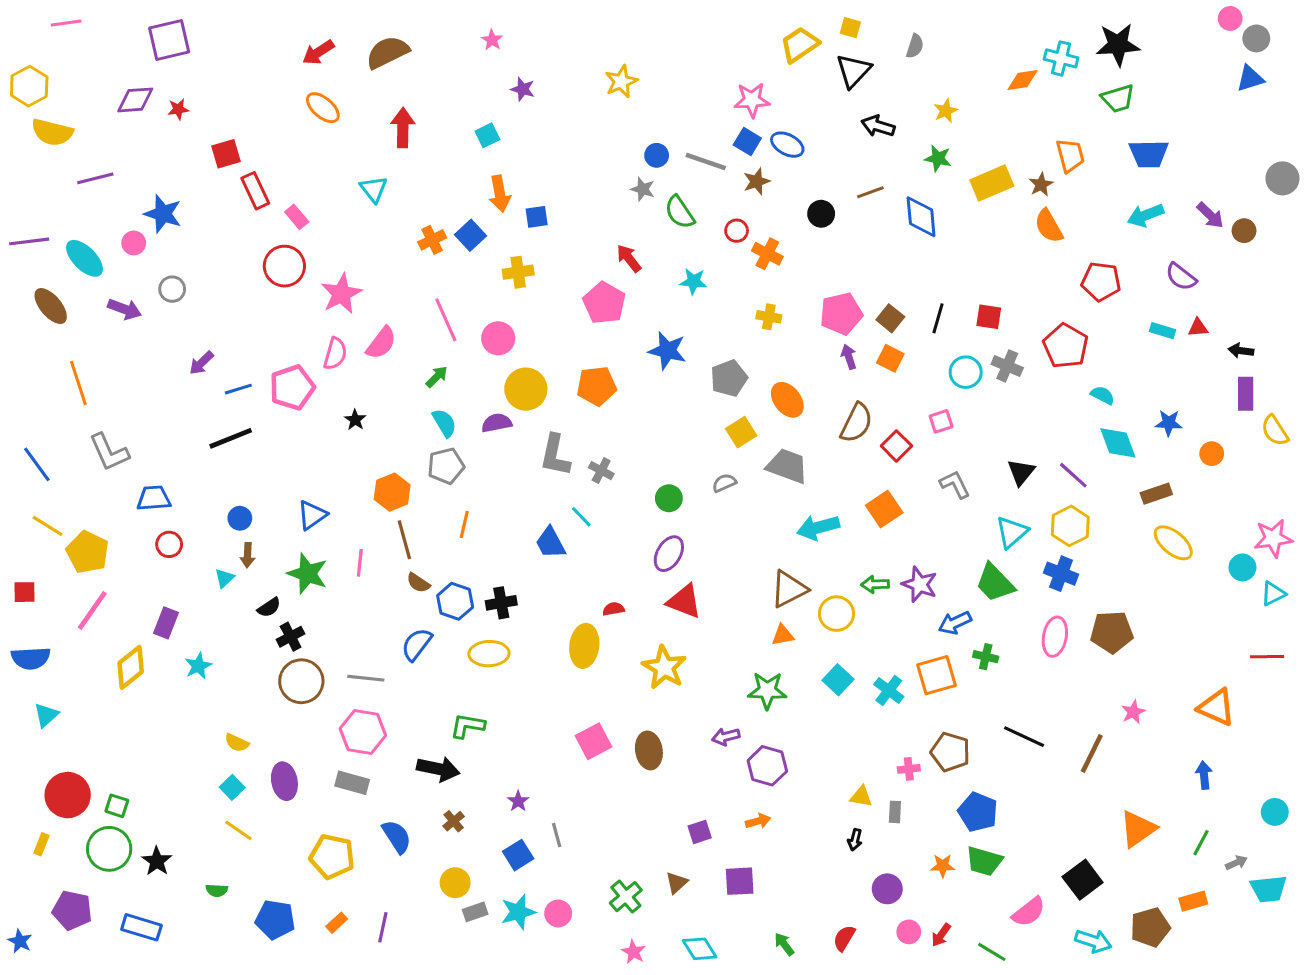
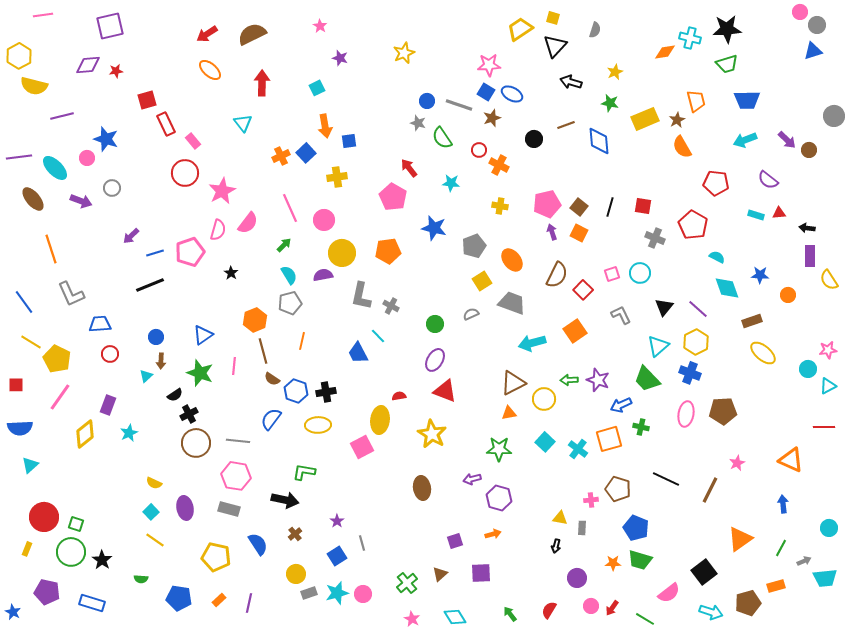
cyan circle: (966, 372) -> (640, 273), moved
pink star: (1273, 538) -> (828, 350), size x0.7
pink square: (594, 741) -> (362, 447), moved

